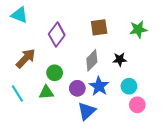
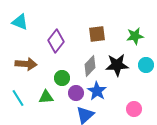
brown arrow: (26, 58) -> (26, 64), turned 50
black star: (120, 59) -> (117, 65), size x1.6
green circle: (55, 73) -> (62, 78), moved
cyan circle: (129, 86) -> (146, 65), moved

